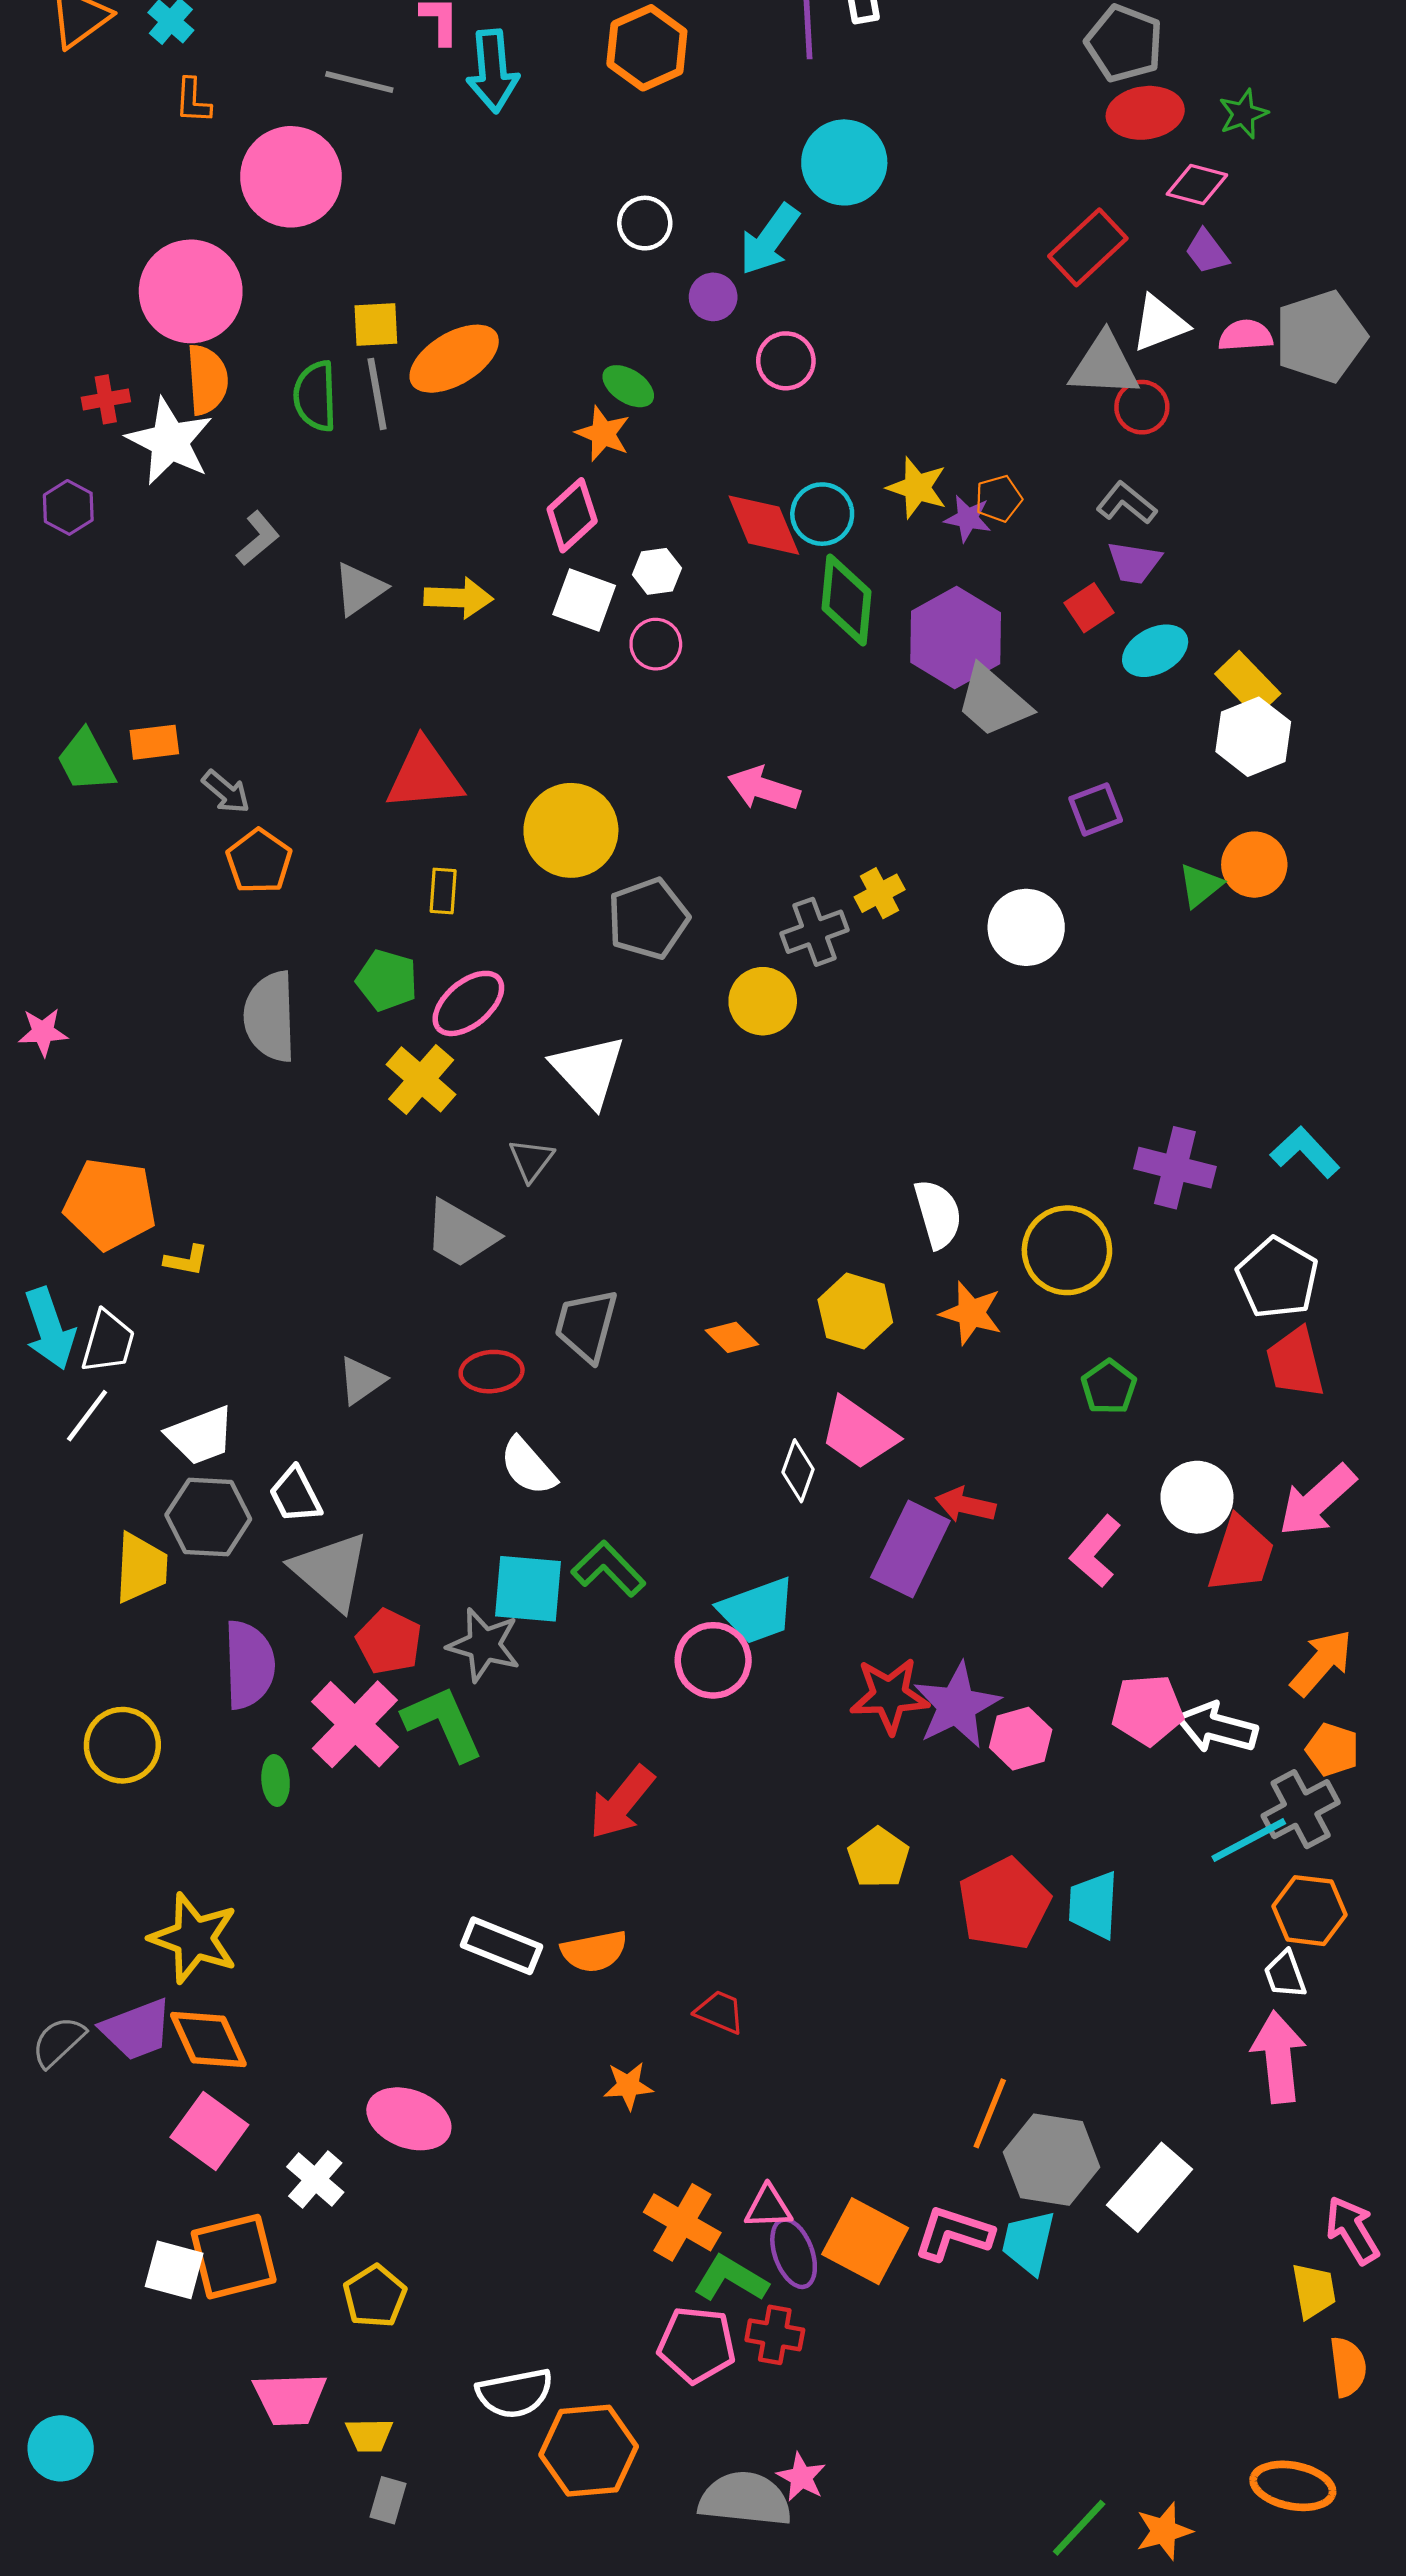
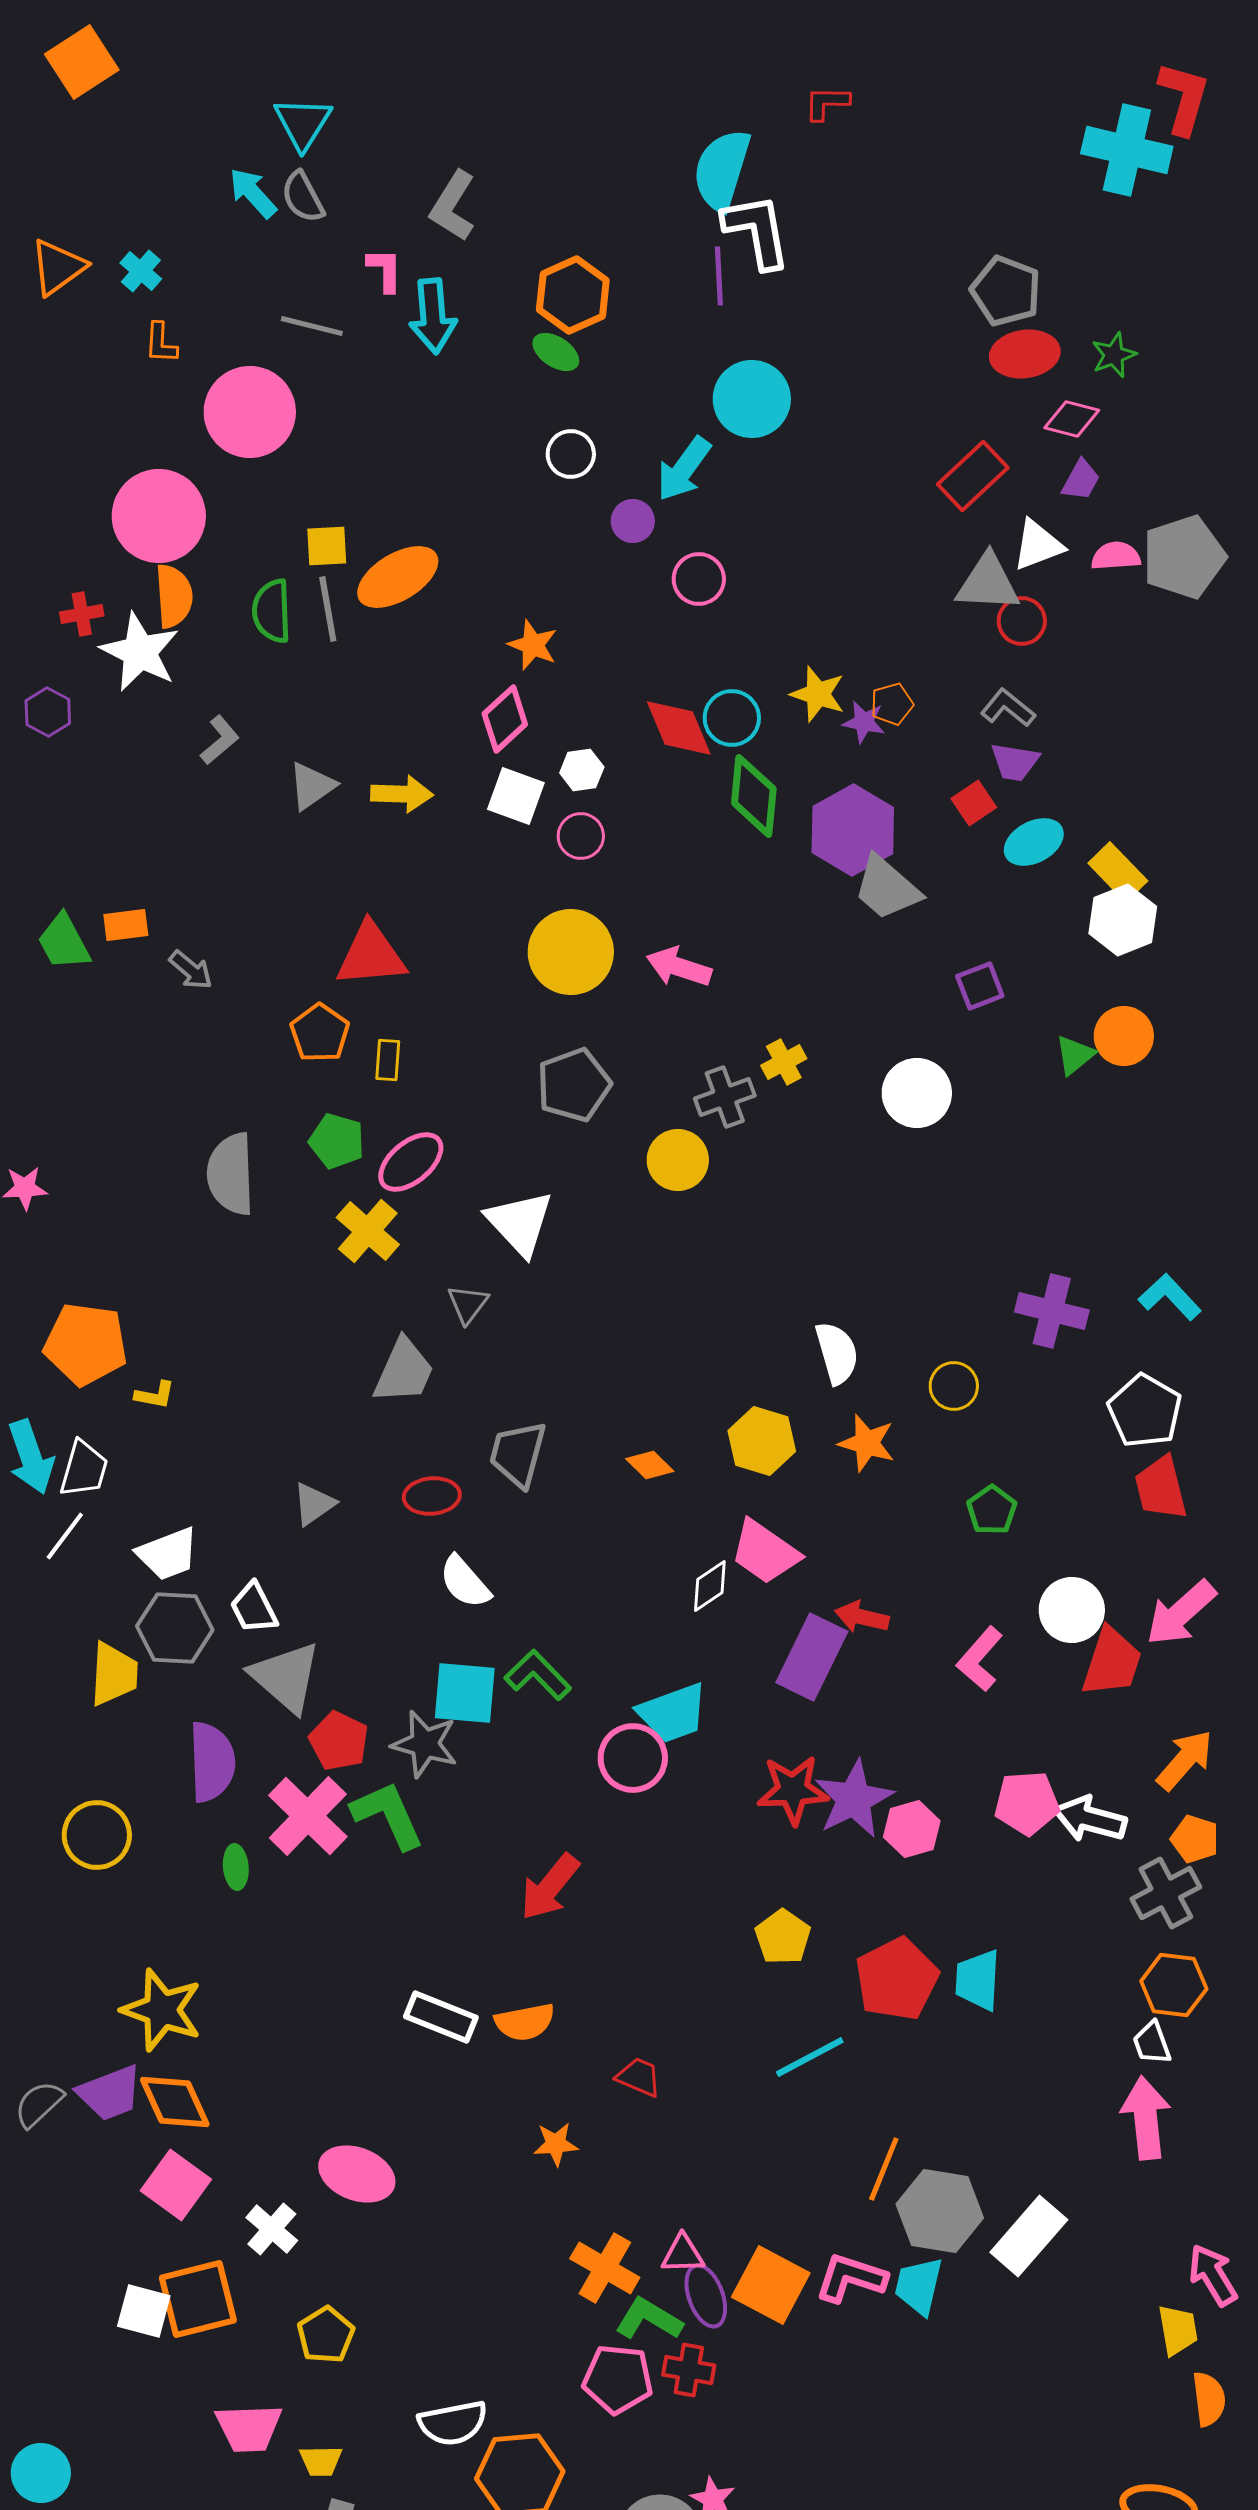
purple trapezoid: (1207, 252) -> (1081, 480), turned -114
green ellipse: (628, 386) -> (556, 352), moved
yellow circle: (571, 830) -> (571, 952), moved
orange pentagon: (259, 861) -> (320, 1033), moved
gray trapezoid: (461, 1234) -> (404, 1371), turned -96
yellow circle: (1067, 1250) -> (954, 1386), size x0.6
white diamond: (798, 1471) -> (710, 1586), turned 36
cyan line: (1249, 1840) -> (810, 2057), moved

